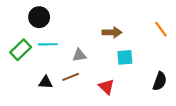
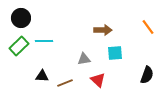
black circle: (39, 17) -> (21, 18), moved
gray triangle: (79, 55) -> (84, 59), moved
brown line: (71, 77) -> (65, 83), moved

